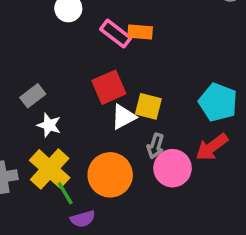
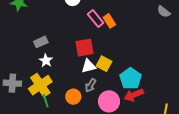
orange rectangle: (140, 32) -> (109, 21), turned 40
cyan pentagon: (218, 102) -> (131, 79), moved
gray arrow: (155, 146) -> (91, 85), moved
orange circle: (110, 175) -> (73, 97), size x0.6

